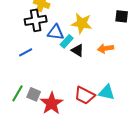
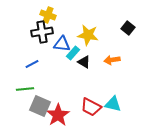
black square: (122, 16) -> (128, 28), turned 32
green line: (18, 93) -> (25, 89), moved, turned 54
gray square: (34, 94) -> (40, 106), size x1.5

